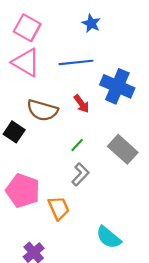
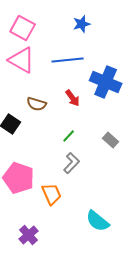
blue star: (91, 23) -> (82, 24), turned 30
brown semicircle: (42, 110) -> (37, 104), size x0.7
gray rectangle: (123, 149) -> (111, 140), size x0.6

